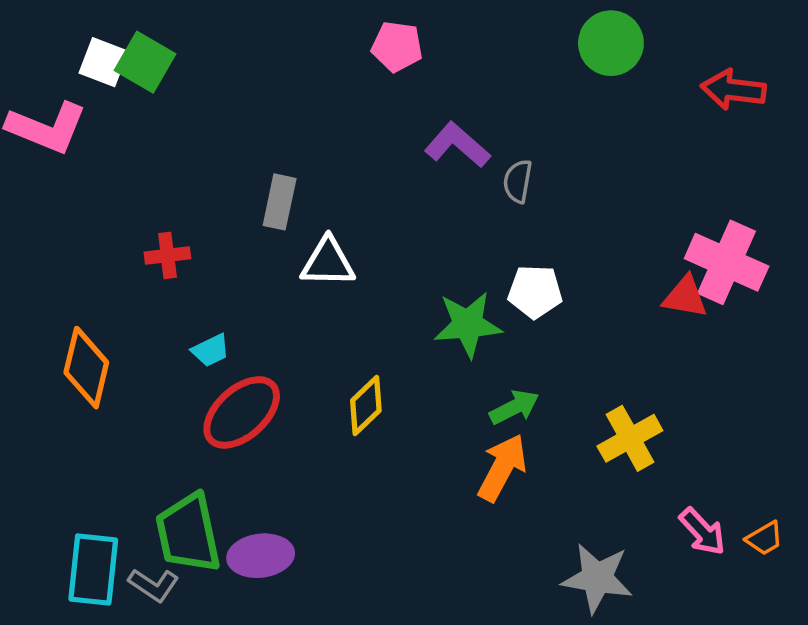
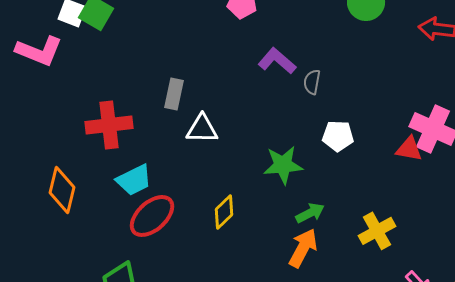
red cross: (167, 255) -> (109, 125), size x1.8
white pentagon: (535, 292) -> (338, 136), moved
cyan trapezoid: (211, 350) -> (134, 180), size x1.6

